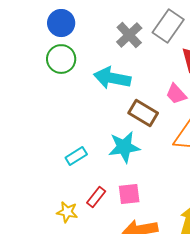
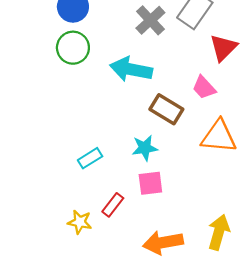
cyan star: (124, 147) -> (145, 148), size x0.7
pink square: (129, 194) -> (150, 183), moved

